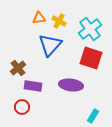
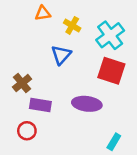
orange triangle: (39, 18) -> (43, 13), moved
blue triangle: (50, 45) -> (61, 55), size x0.7

